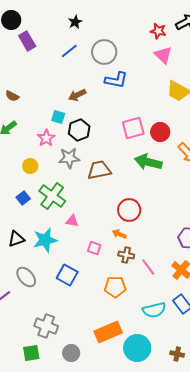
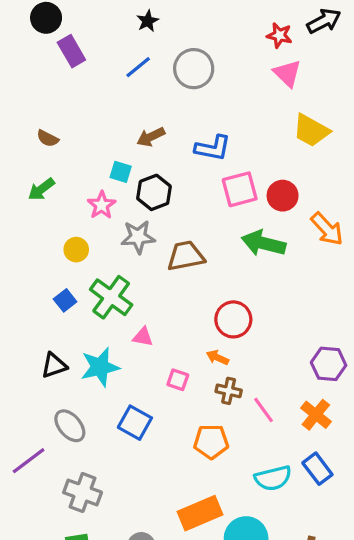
blue L-shape: (116, 80) -> (213, 148), moved
gray cross: (46, 326) -> (83, 492), moved

